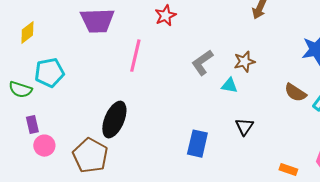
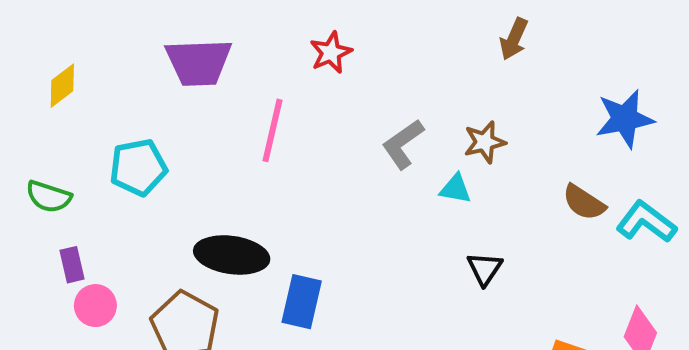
cyan pentagon: (49, 73) -> (138, 167), moved
black ellipse: (114, 120) -> (232, 255), turned 75
blue rectangle: (197, 144) -> (302, 302), moved

